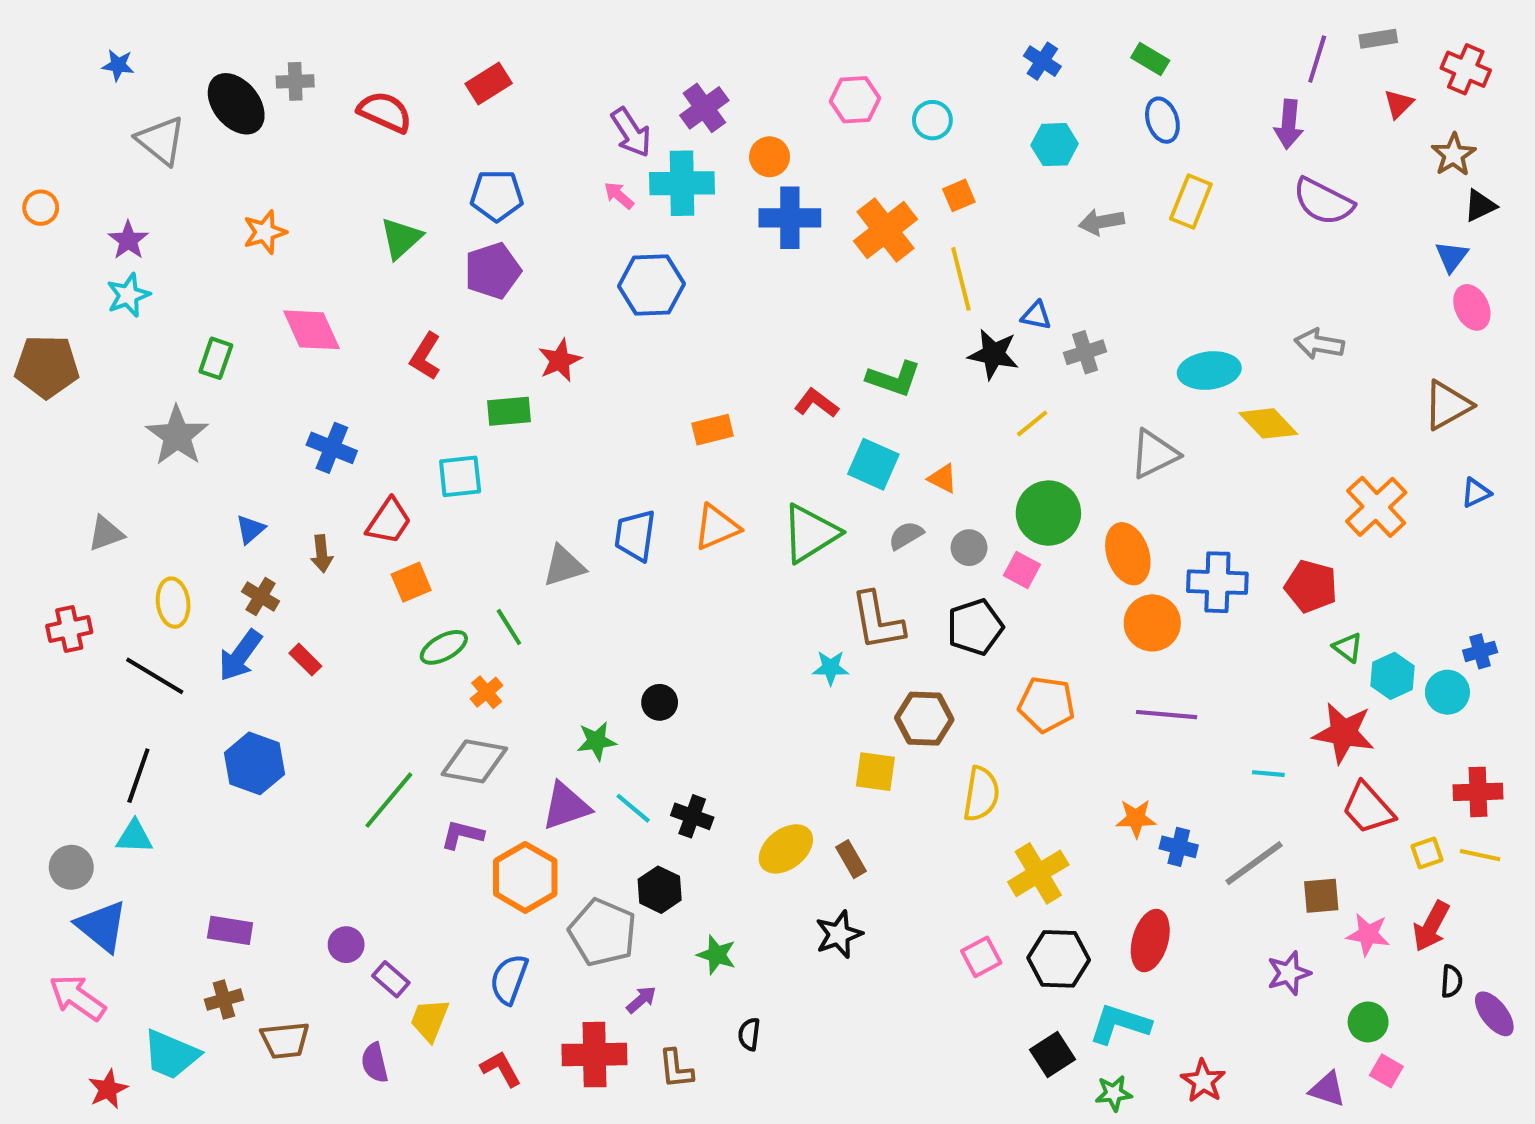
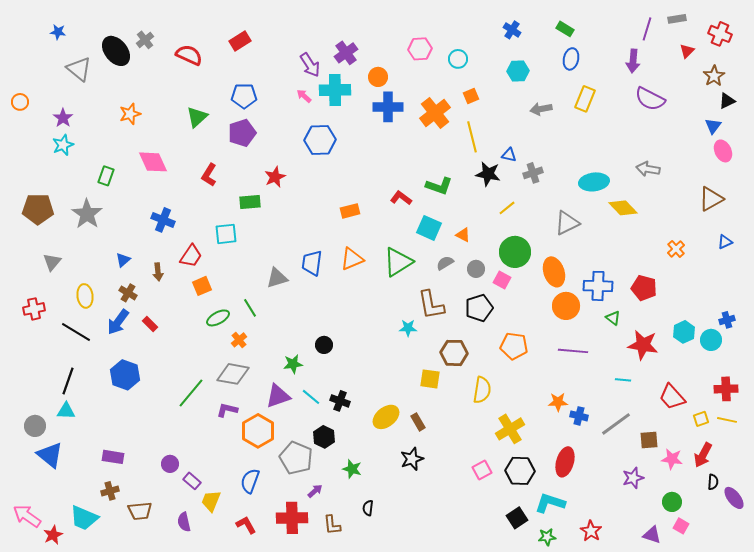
gray cross: (295, 81) -> (145, 40), turned -36
blue ellipse: (1162, 120) -> (571, 59), turned 30
brown pentagon: (47, 366) -> (38, 209), moved
orange cross: (1376, 507) -> (676, 249), size x0.6
gray triangle: (106, 533) -> (52, 262), turned -30
green triangle: (1348, 647) -> (613, 318), moved
red star: (1344, 733) -> (643, 345), moved
pink arrow: (77, 998) -> (27, 516), moved

